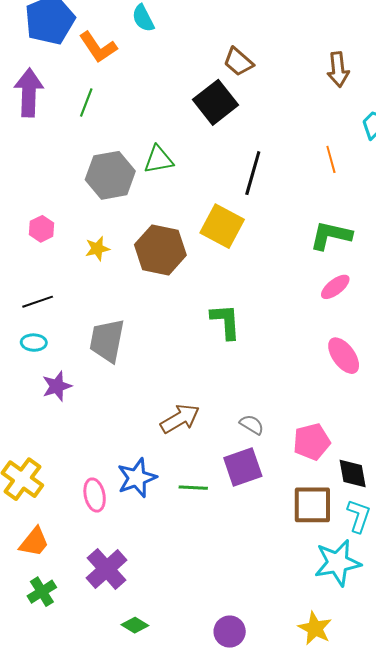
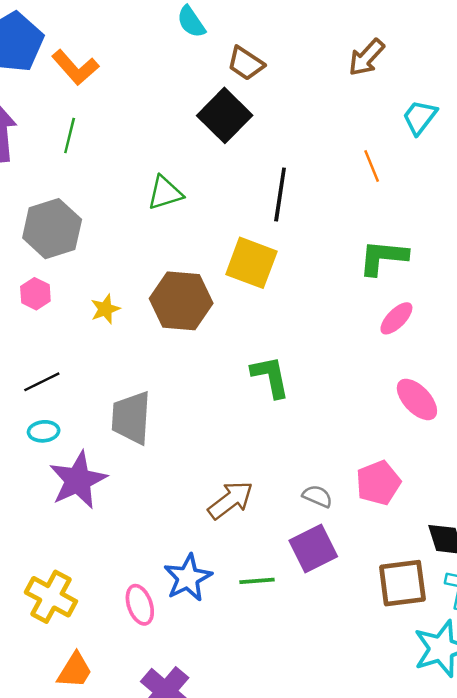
cyan semicircle: (143, 18) -> (191, 22), moved
brown arrow: (338, 70) -> (366, 57), turned 56
gray hexagon: (110, 175) -> (52, 229), moved
purple star: (57, 386) -> (78, 480), size x1.6
pink pentagon: (312, 442) -> (378, 483), moved

